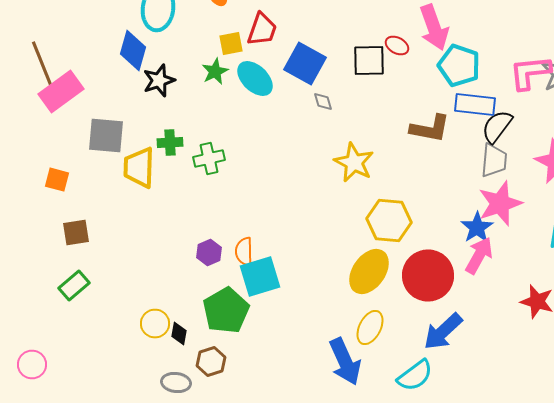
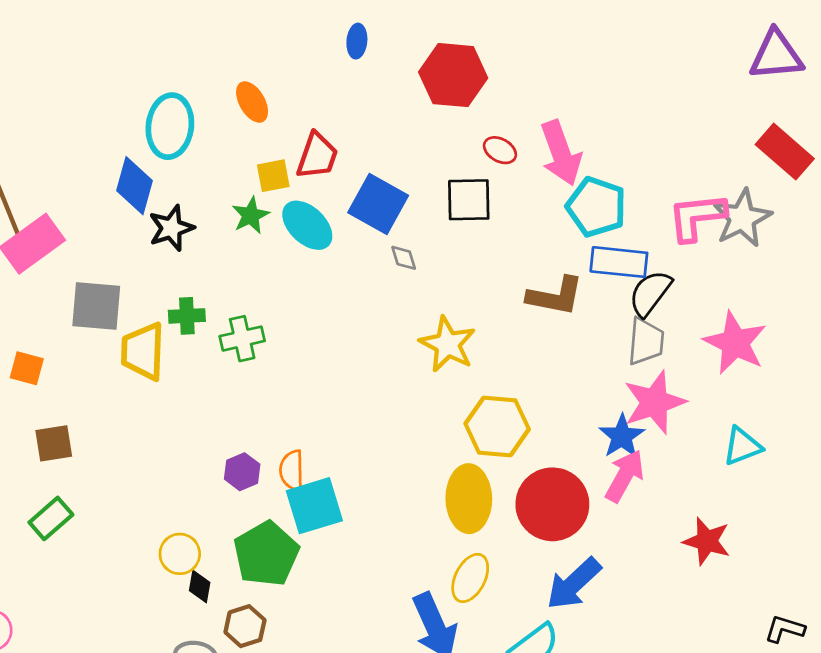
red ellipse: (397, 46) -> (500, 150), moved
yellow ellipse: (369, 272) -> (469, 499), turned -36
yellow circle: (155, 324) -> (180, 554), moved

